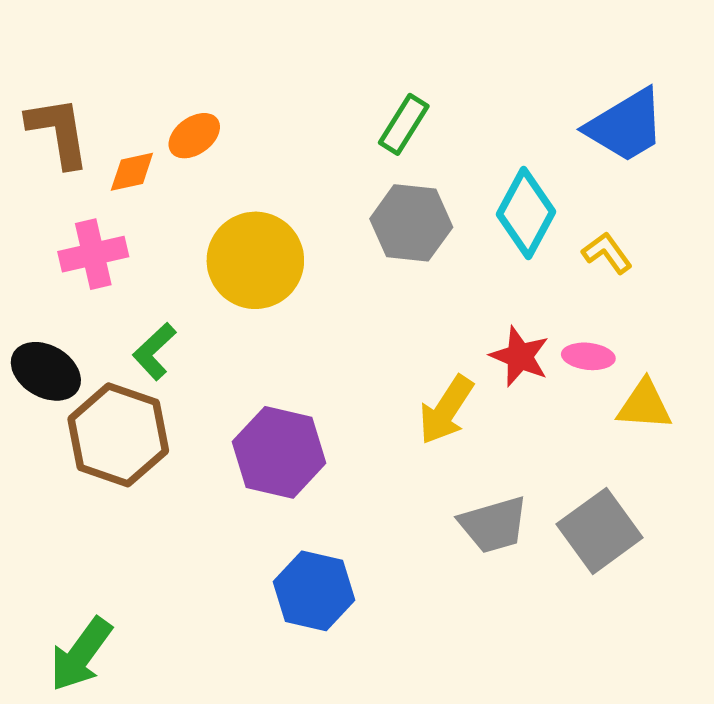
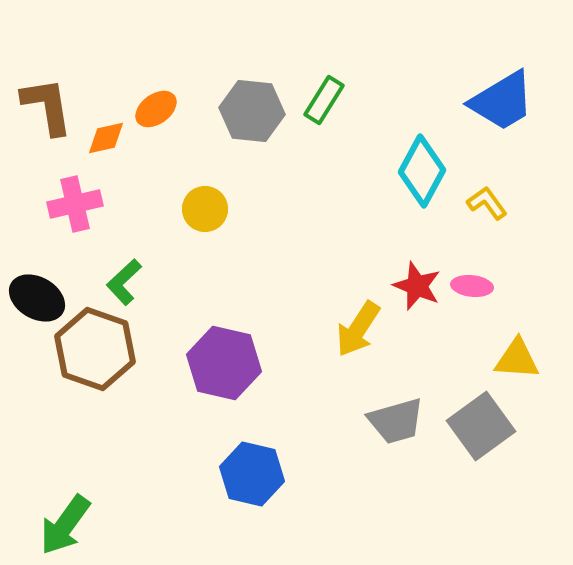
gray hexagon: (411, 223) -> (252, 111), moved
yellow circle: (255, 260) -> (205, 209), size x0.6
yellow triangle: (644, 405) -> (517, 359), moved

